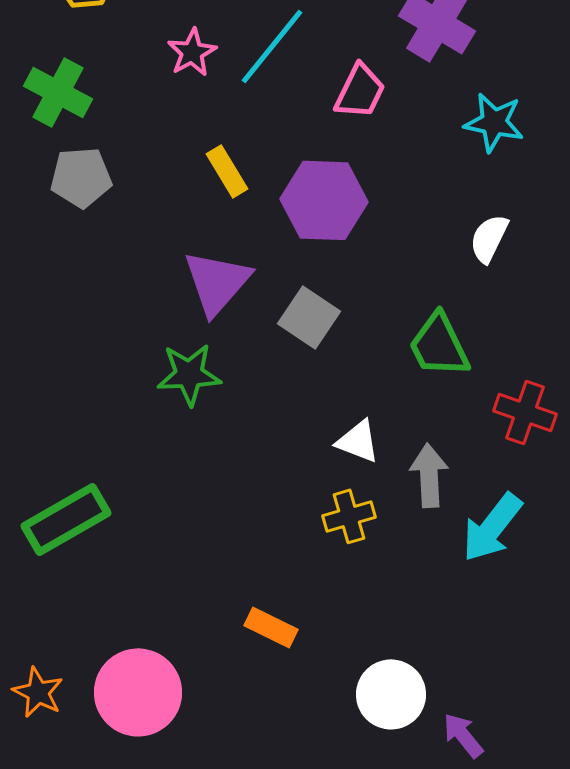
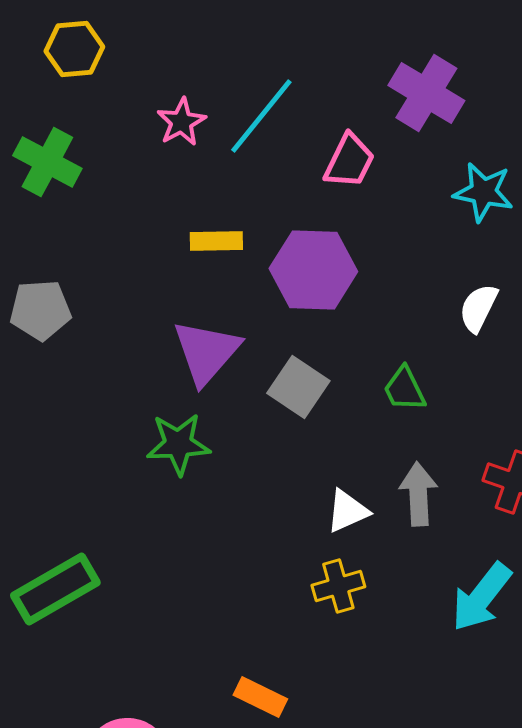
yellow rectangle: (227, 171) -> (216, 241), turned -60
gray pentagon: (81, 177) -> (40, 310), moved
green trapezoid: (439, 345) -> (404, 389), moved, size x0.7
white triangle: (358, 441) -> (347, 511), turned -45
gray arrow: (429, 475) -> (418, 494), moved

